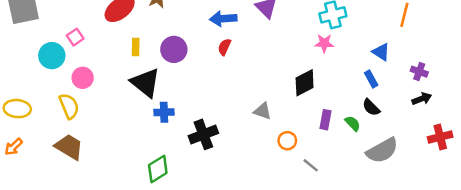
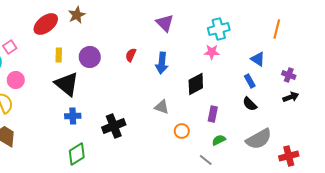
blue arrow: (223, 19) -> (162, 63), moved, turned -80
blue cross: (164, 112) -> (73, 116), moved
green semicircle: (353, 123) -> (219, 140), moved, turned -72
red cross: (440, 137) -> (289, 156), moved
gray line: (311, 165) -> (206, 160), moved

